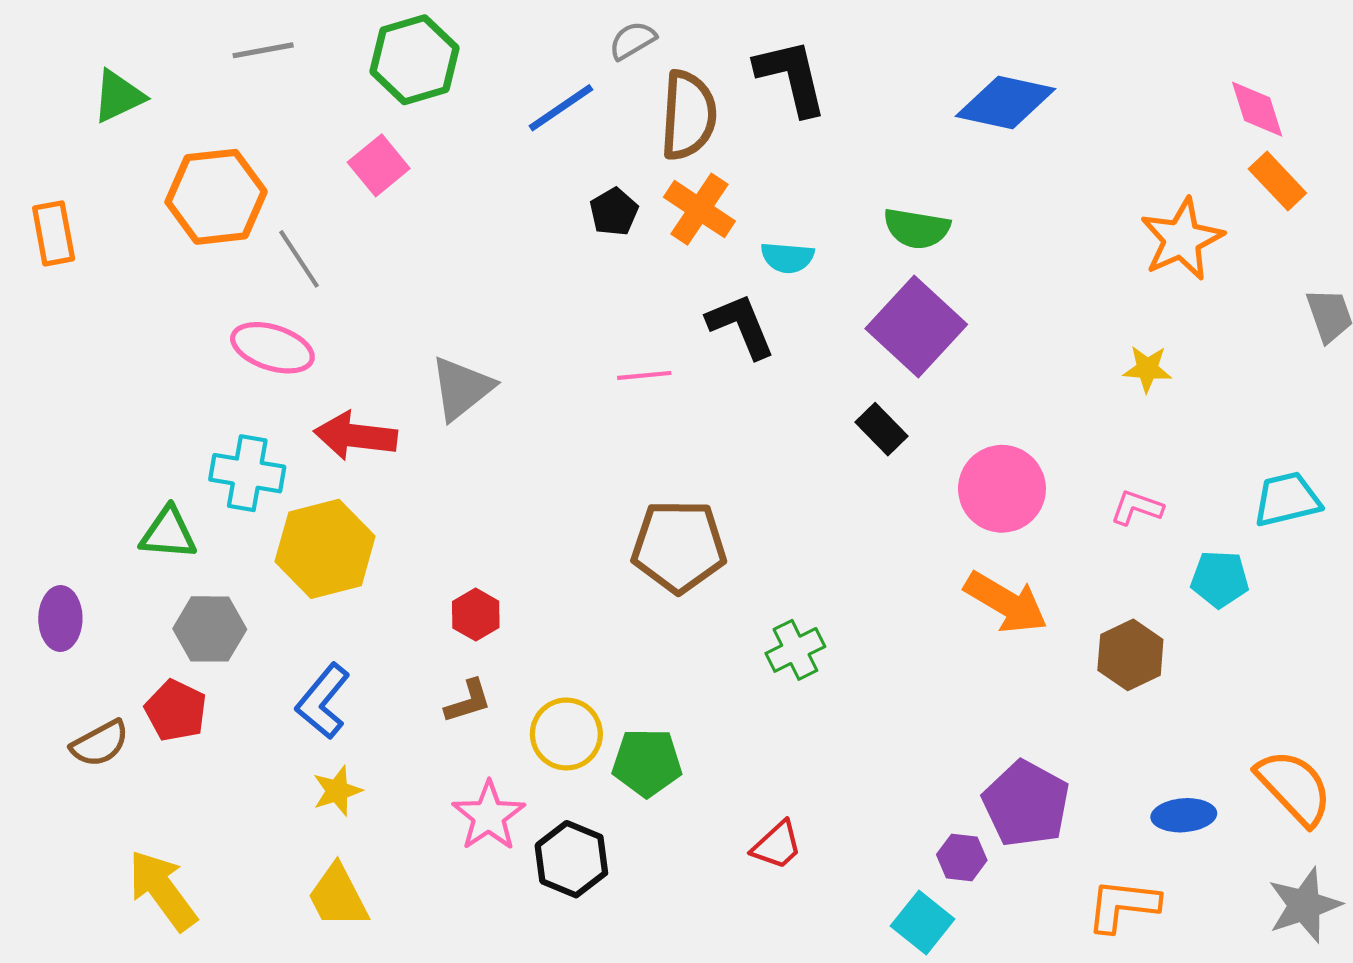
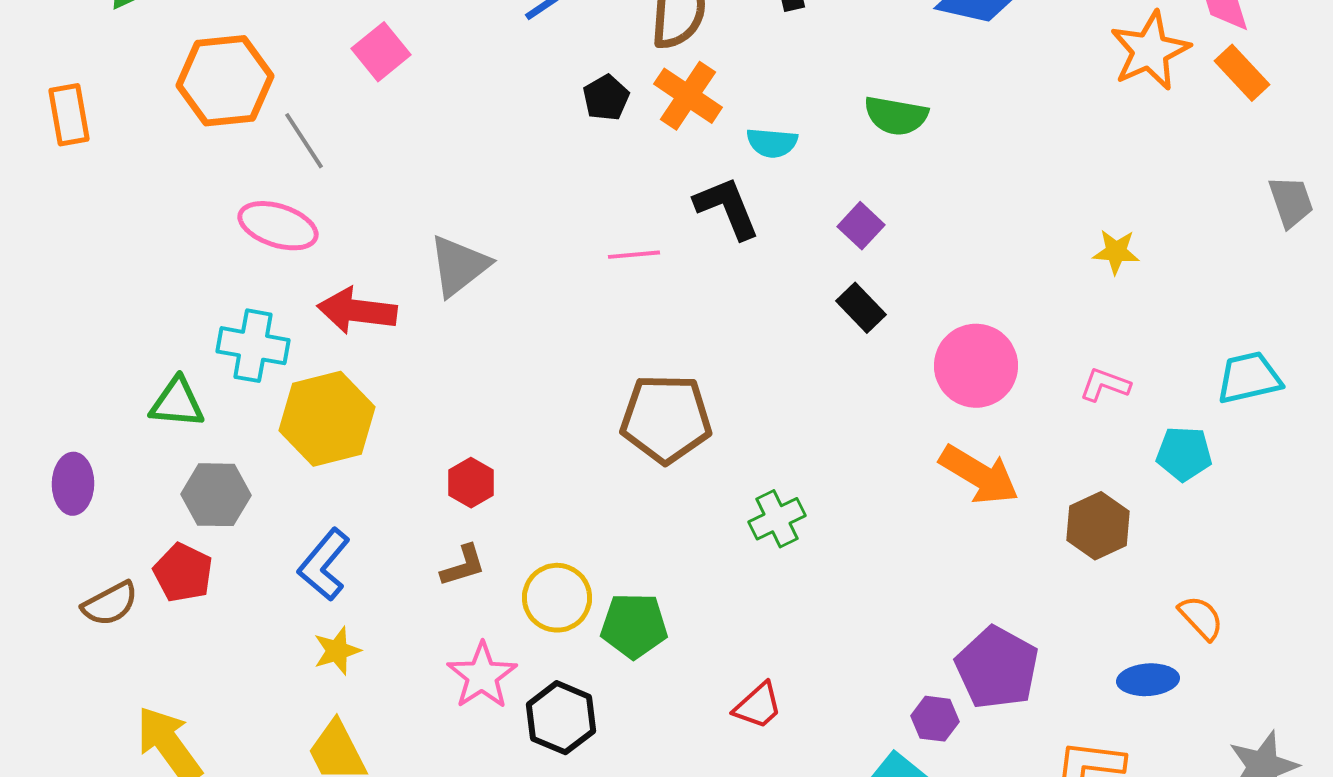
orange star: (1182, 239) -> (1150, 51), moved
purple square: (916, 327) -> (861, 226), moved, size x0.5
orange semicircle: (1294, 787) -> (1201, 618), moved, size x0.6

